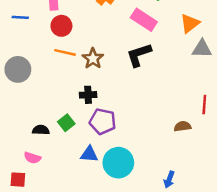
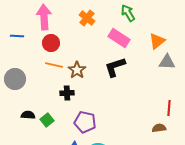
black cross: (88, 95) -> (67, 93), moved
green square: (66, 123) -> (47, 120), moved
brown semicircle: (183, 126) -> (159, 128), moved
black semicircle: (41, 130) -> (28, 115), moved

